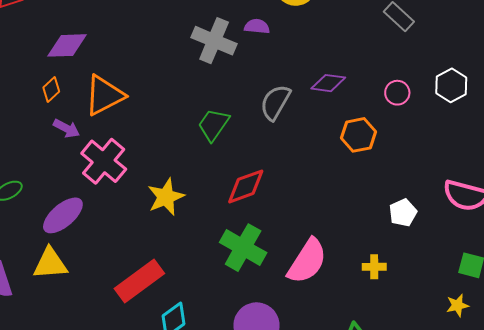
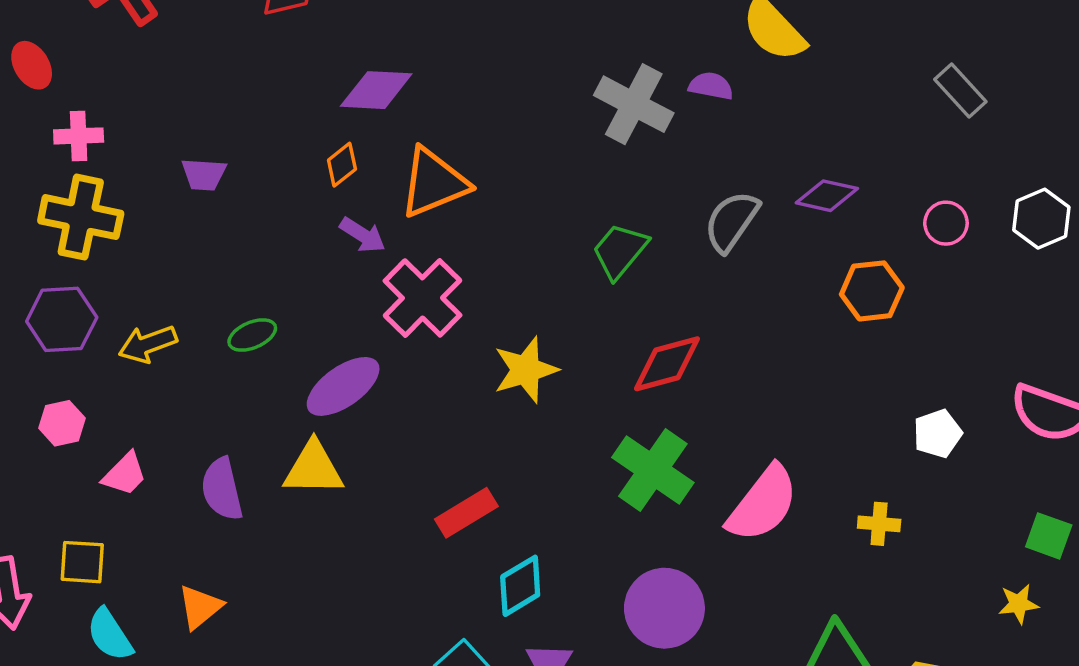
red rectangle: (139, 281) -> (466, 513), size x0.7

